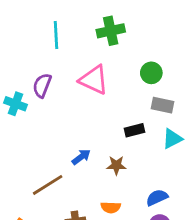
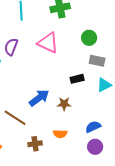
blue arrow: (81, 157) -> (39, 98), size x1.5
brown line: (48, 185) -> (15, 118), turned 65

